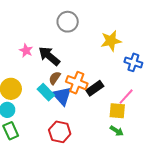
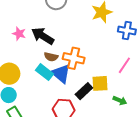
brown semicircle: (55, 78) -> (51, 57), turned -104
black rectangle: (95, 88) -> (84, 91), moved
yellow square: (117, 111) -> (100, 83), moved

